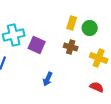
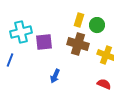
purple square: (37, 45) -> (44, 42), turned -30
brown cross: (71, 47) -> (78, 44), size x1.5

